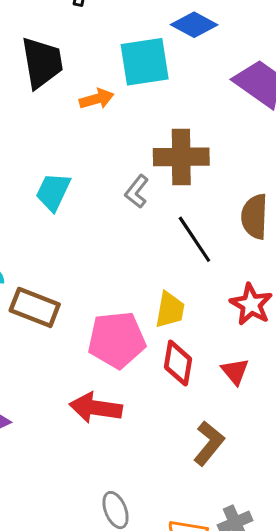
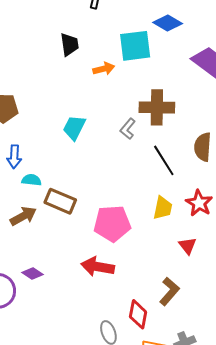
black trapezoid: (42, 63) -> (69, 44), size x0.7
yellow trapezoid: (170, 310) -> (163, 208), moved
red diamond: (178, 363) -> (138, 314), moved

